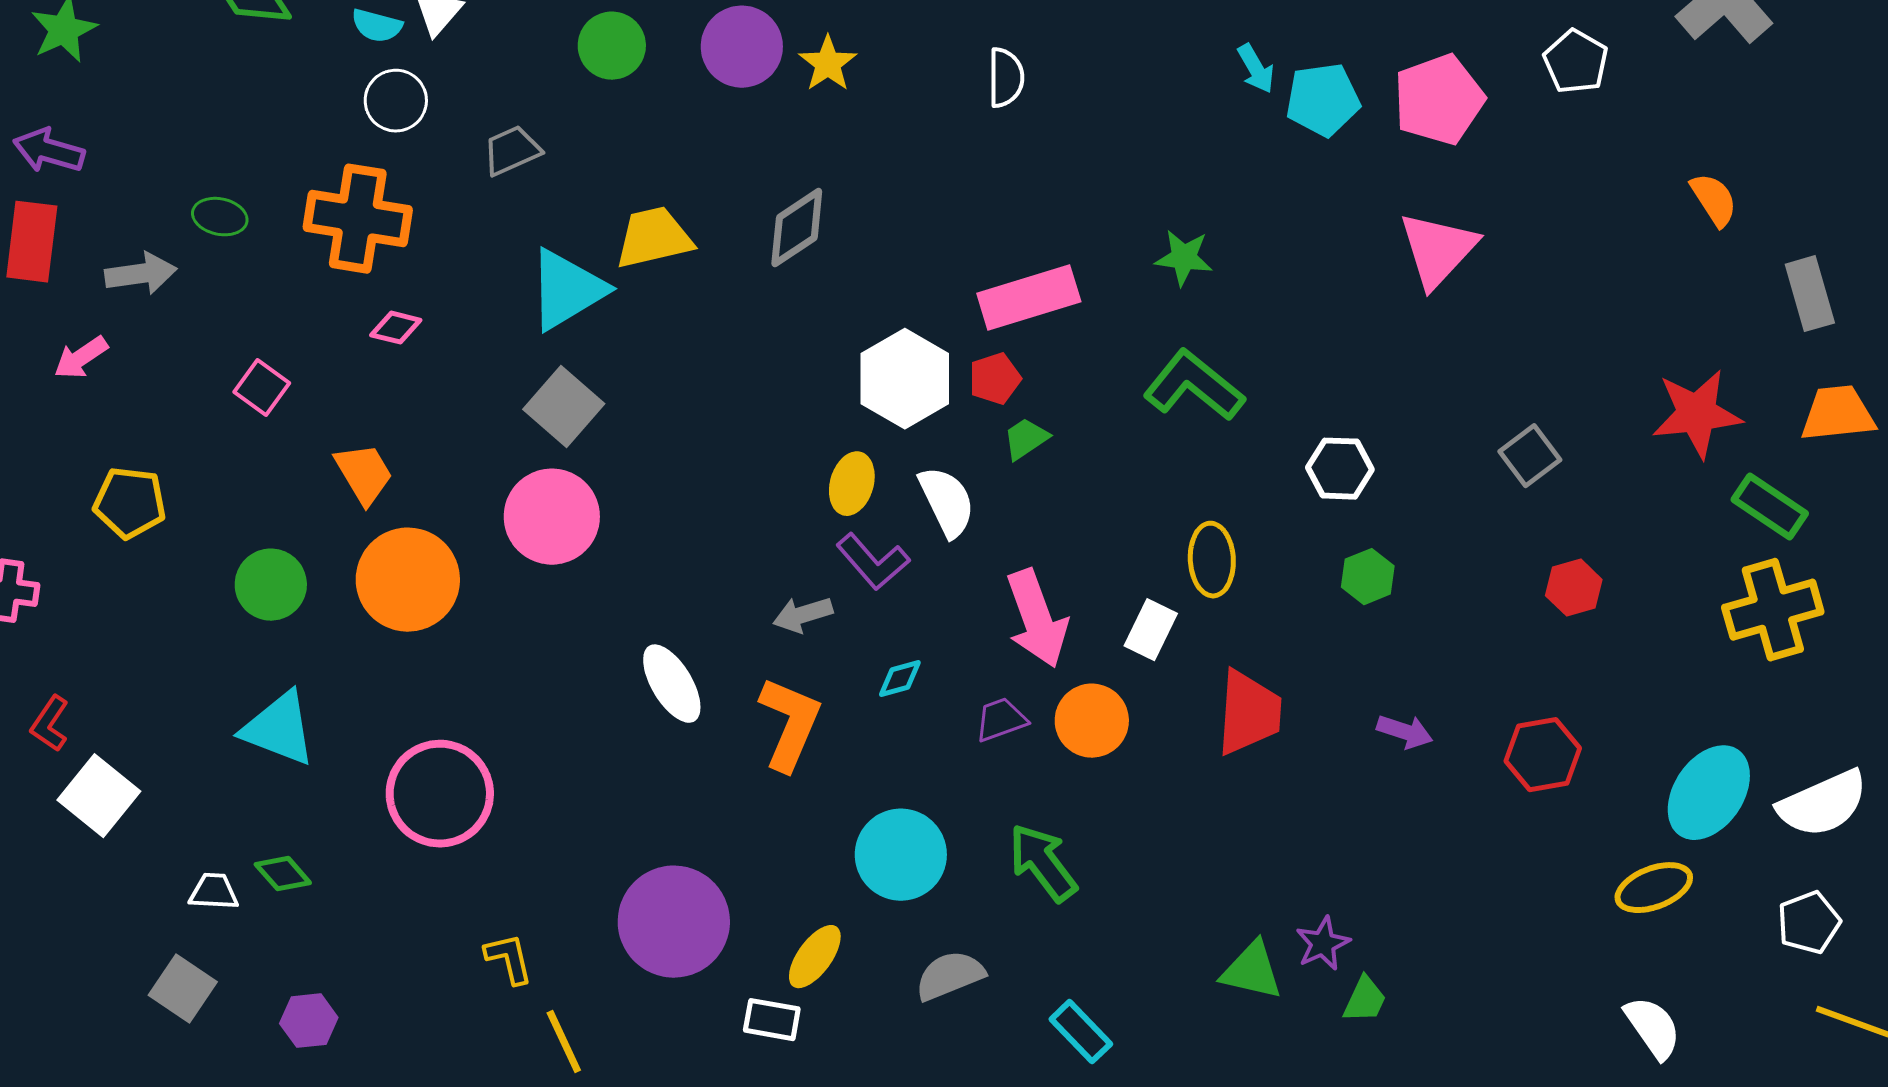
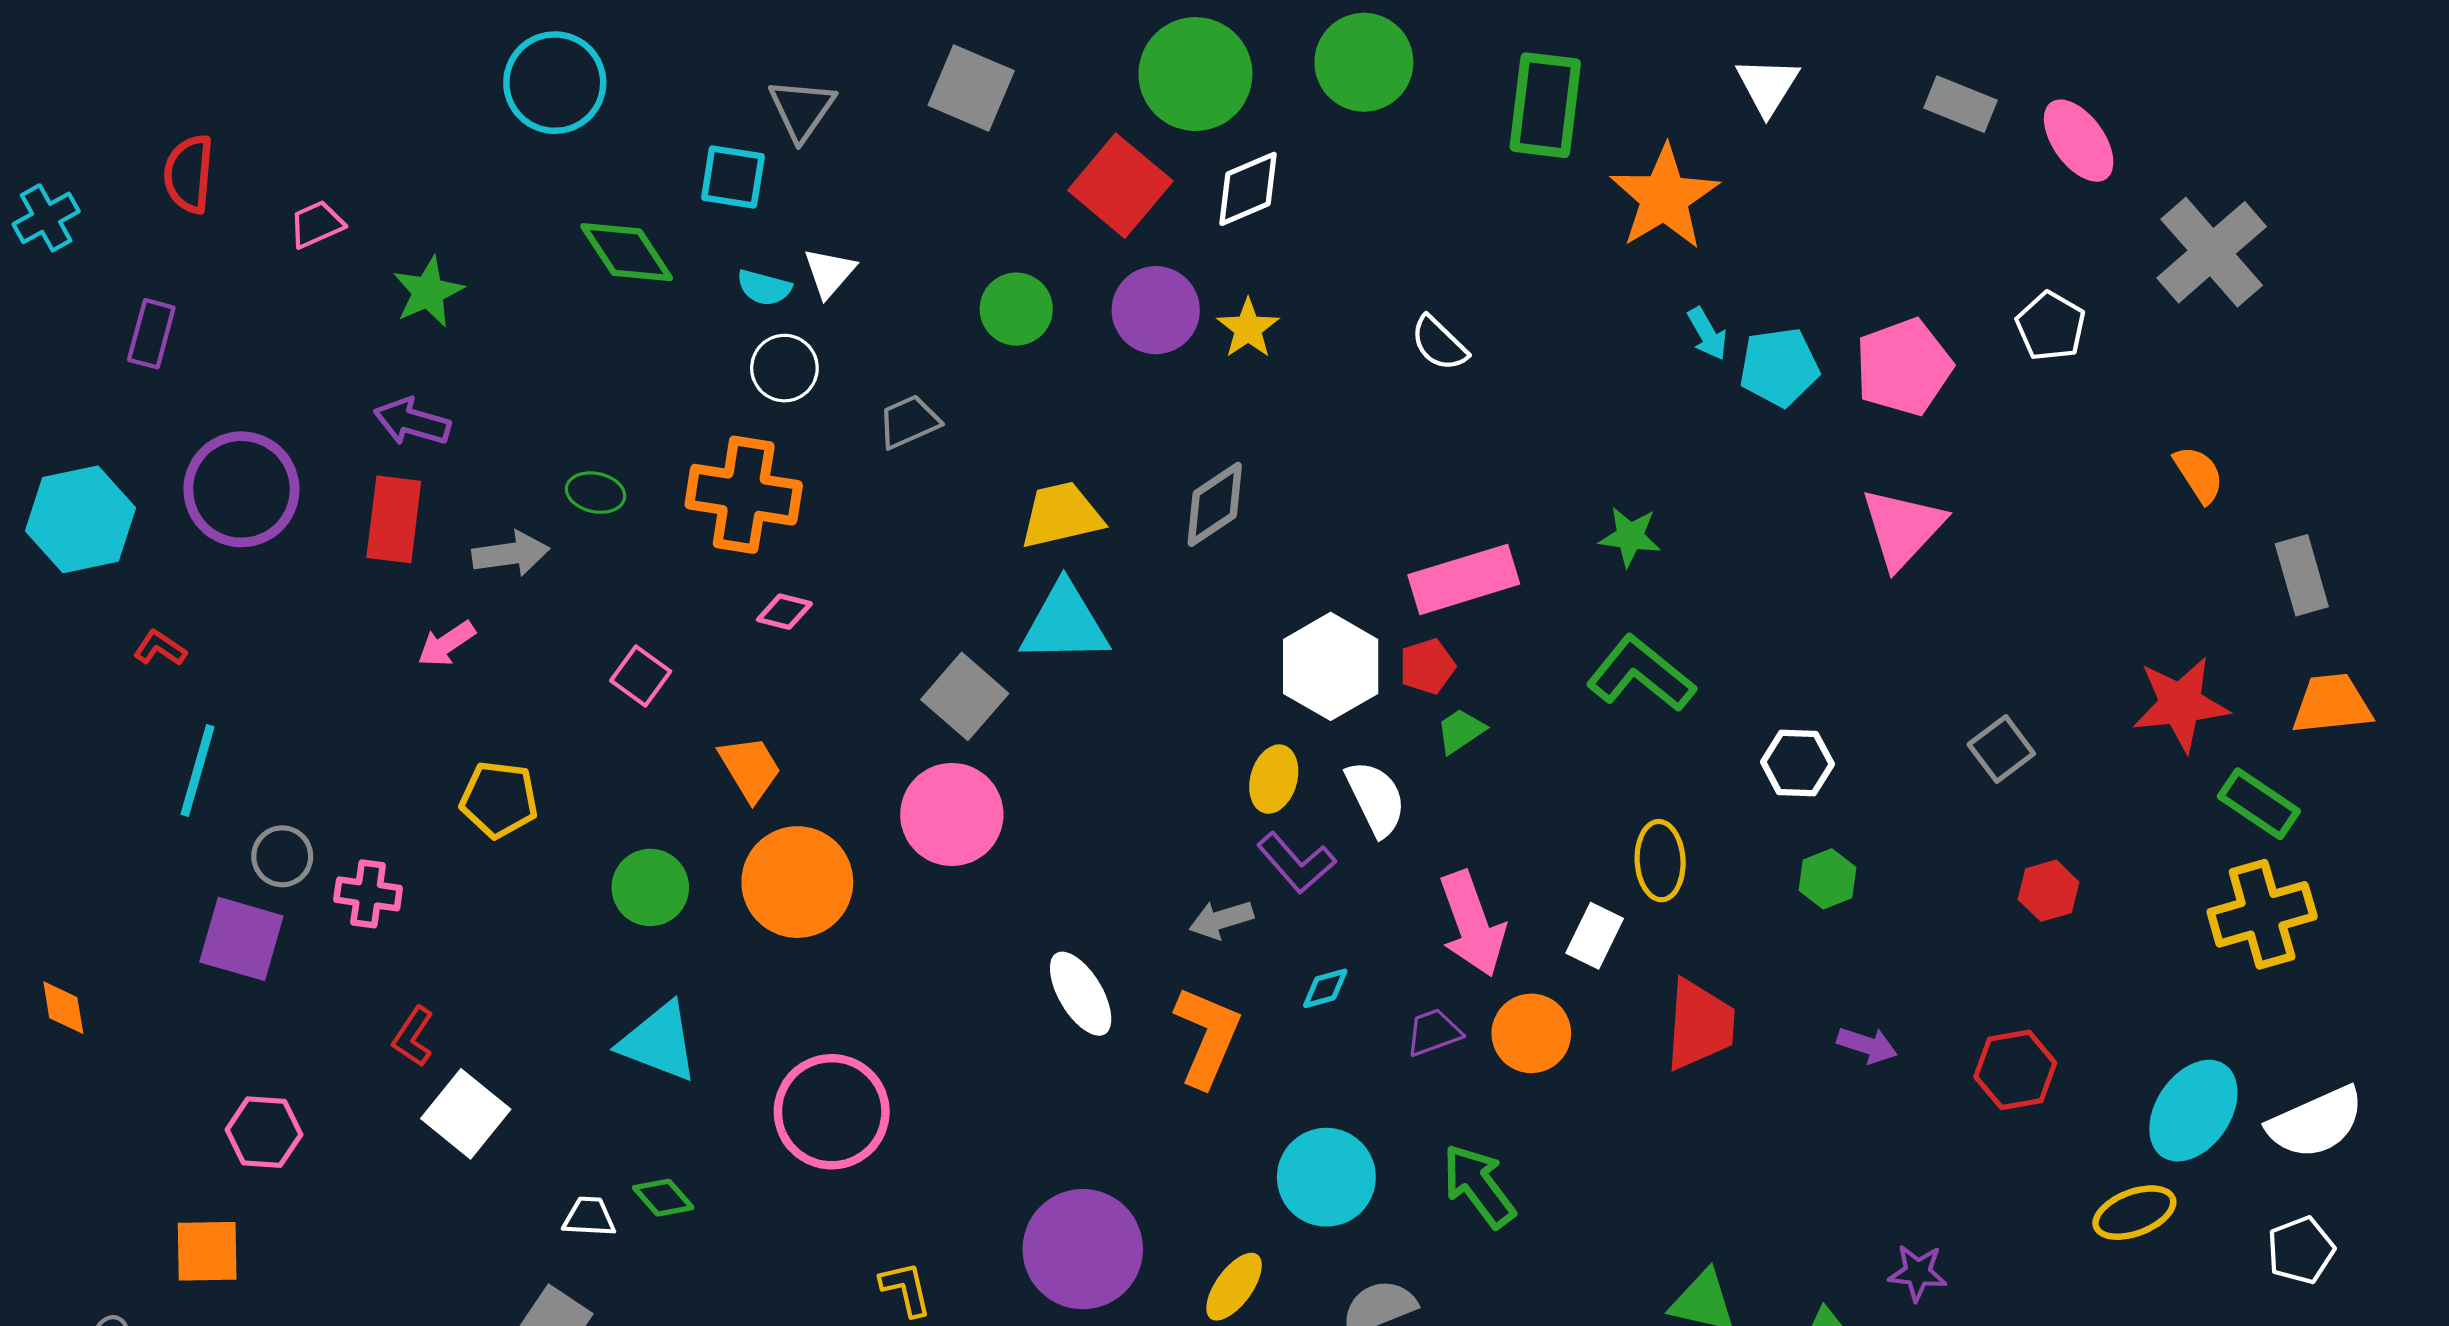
white semicircle: (1006, 78) -> (1439, 343), turned 134
cyan triangle: (567, 290) -> (1065, 623), moved, turned 30
purple star: (1323, 944) -> (1918, 1273), moved, turned 30

